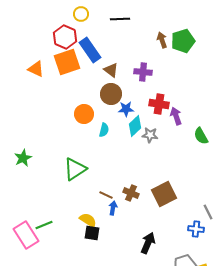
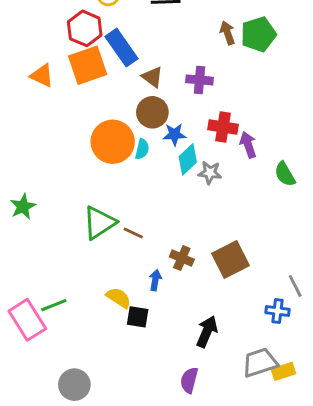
orange circle: (84, 114) -> (113, 142), size x1.5
cyan semicircle: (104, 130) -> (142, 149), moved
brown line: (106, 195) -> (133, 233), moved
black square: (92, 233) -> (138, 317), moved

